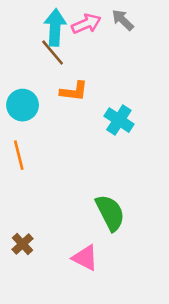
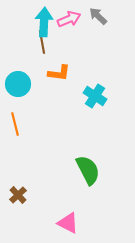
brown line: (53, 52) -> (42, 42), turned 30
pink triangle: (85, 258) -> (68, 223), moved

